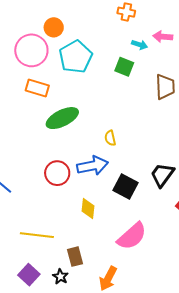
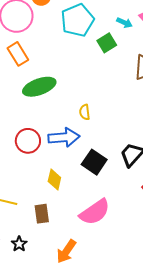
cyan pentagon: (76, 57) -> (77, 20), moved
green square: (124, 67) -> (107, 43), turned 30
orange rectangle: (37, 88) -> (18, 54), turned 35
brown rectangle: (75, 257) -> (42, 214), moved

